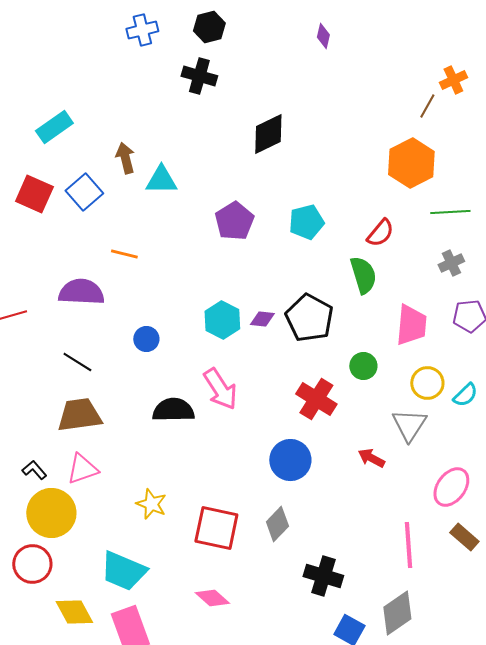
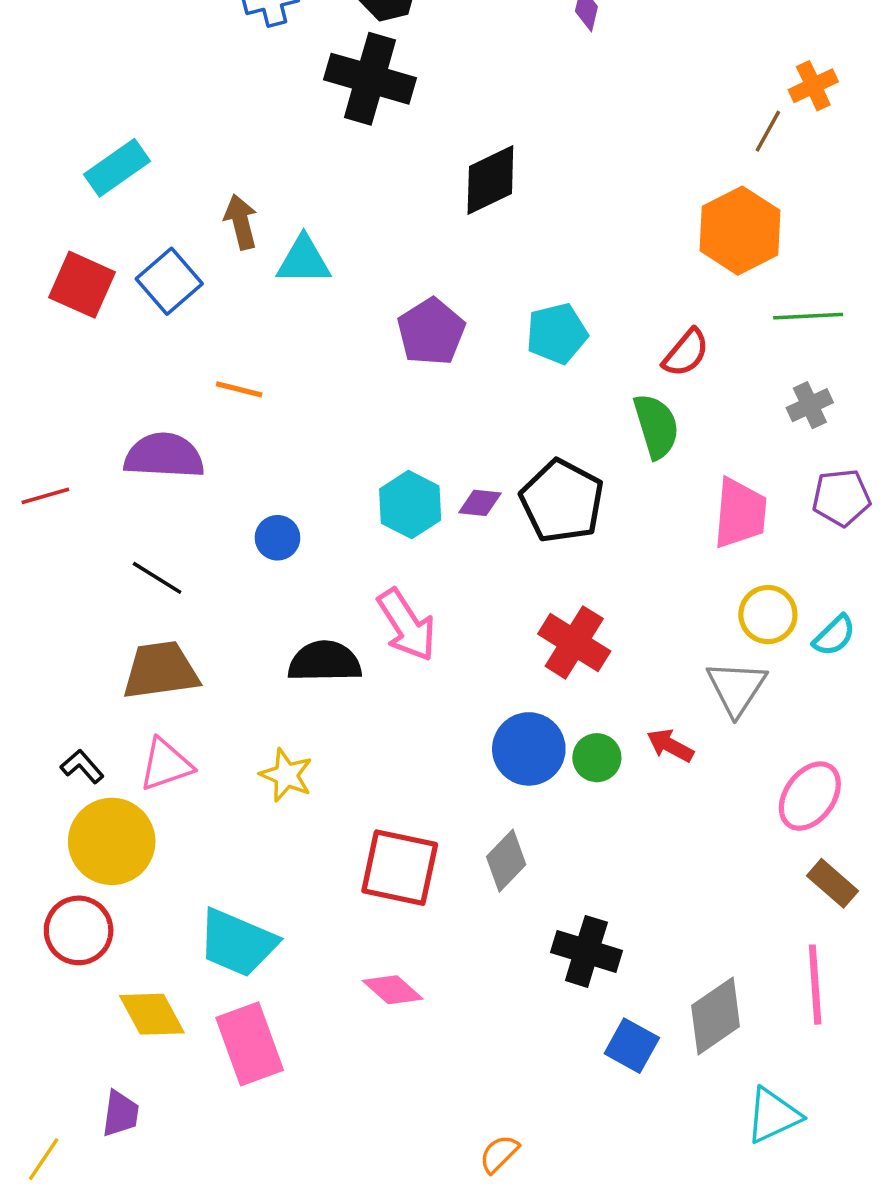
black cross: (199, 76) -> (370, 79), size x1.4
green circle: (363, 366) -> (597, 758), moved
yellow star: (151, 504) -> (286, 775), moved
pink line: (408, 545) -> (815, 985), moved

